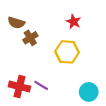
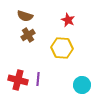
brown semicircle: (16, 23) -> (25, 16), moved
purple line: (41, 85) -> (38, 79), turned 64

